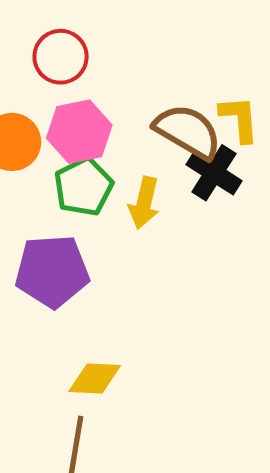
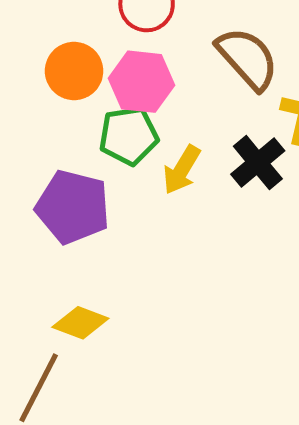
brown semicircle: (188, 132) -> (247, 58), moved

